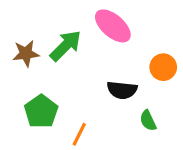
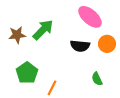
pink ellipse: (113, 26) -> (90, 17), moved
black semicircle: (122, 90) -> (80, 46), moved

